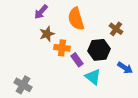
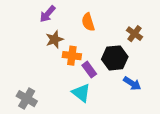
orange semicircle: (76, 19) -> (88, 22), size x0.7
blue arrow: (125, 68) -> (132, 83), moved
cyan triangle: (93, 77) -> (81, 93), moved

